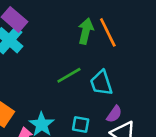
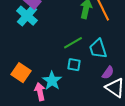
cyan square: (81, 124) -> (74, 65), moved

